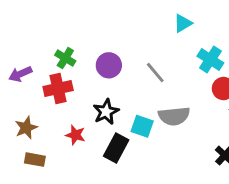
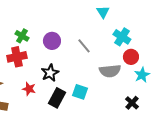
cyan triangle: (183, 23) -> (103, 12), turned -32
gray semicircle: (174, 116) -> (110, 71), moved
cyan square: (142, 126) -> (80, 92), moved

